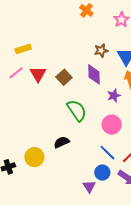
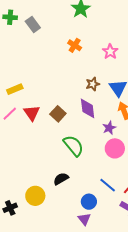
pink circle: (112, 125) -> (115, 148), moved
blue circle: (102, 173) -> (89, 202), moved
purple triangle: (89, 186) -> (84, 219), moved

